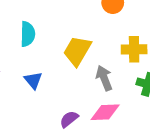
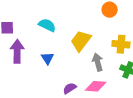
cyan semicircle: (28, 34) -> (47, 25), turned -72

